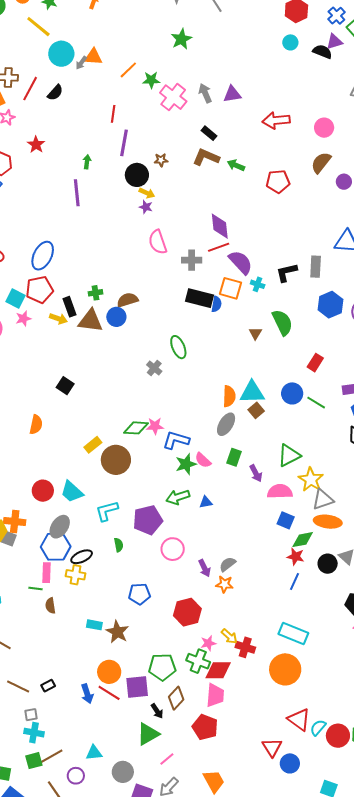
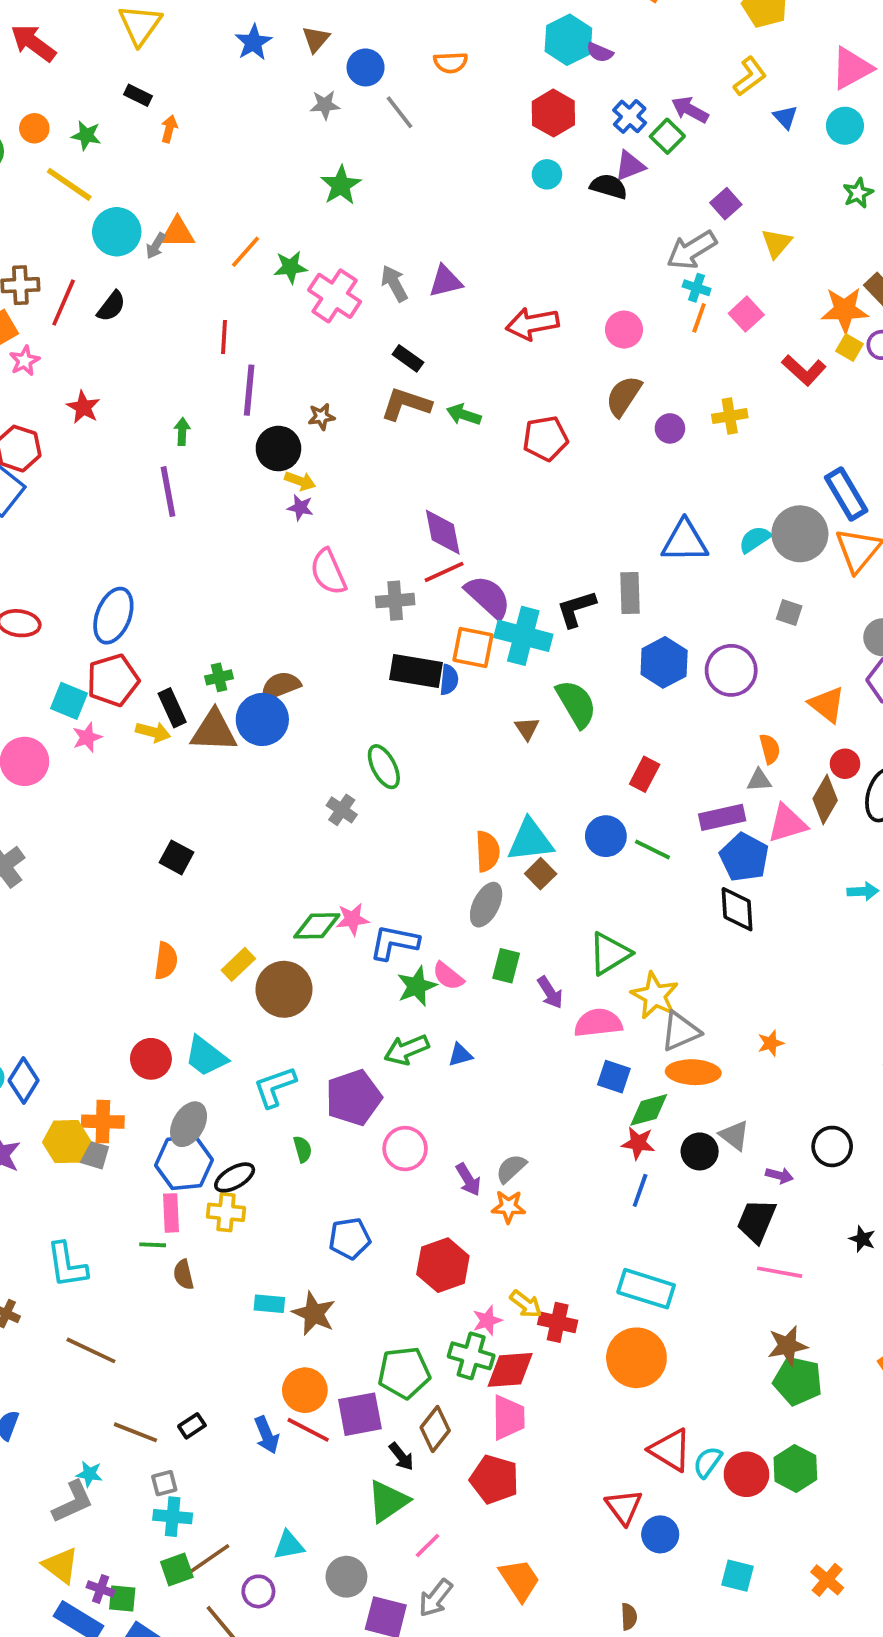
cyan cross: (258, 284) -> (523, 636), size x2.0
blue circle: (116, 317) -> (262, 719), size x1.4
orange semicircle: (36, 425) -> (166, 961), moved

